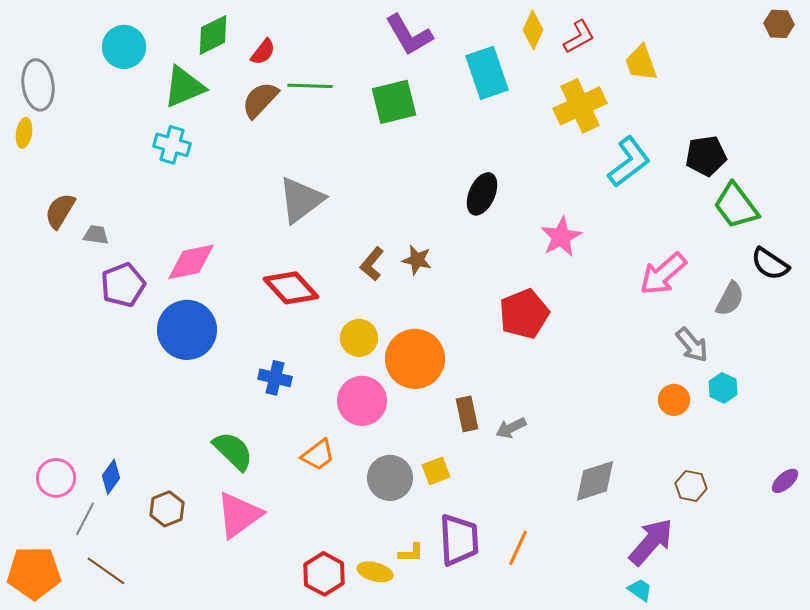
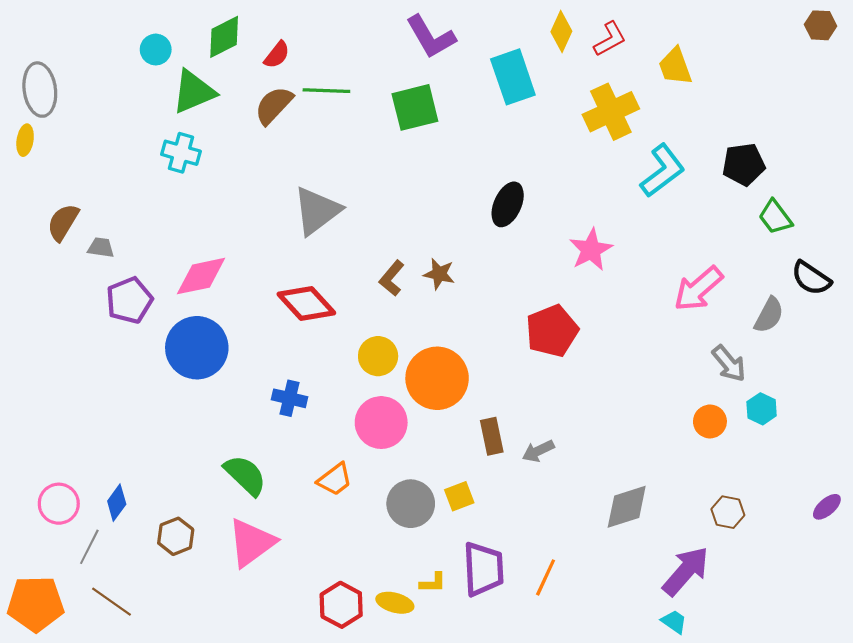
cyan circle: (124, 47) -> (156, 50), moved, size x0.7
green trapezoid: (736, 206) -> (775, 217), size x0.7

